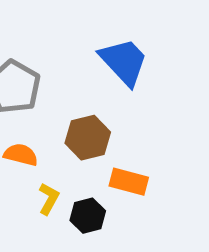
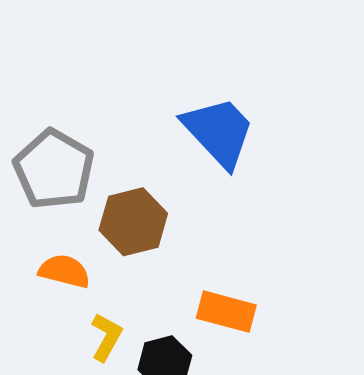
brown hexagon: (88, 138) -> (133, 222), moved

